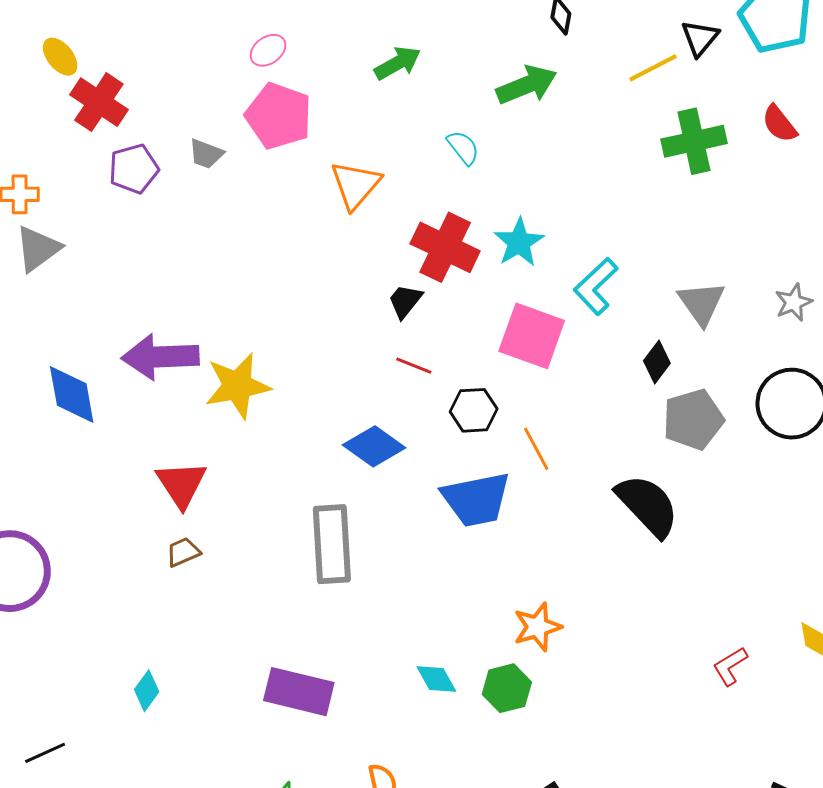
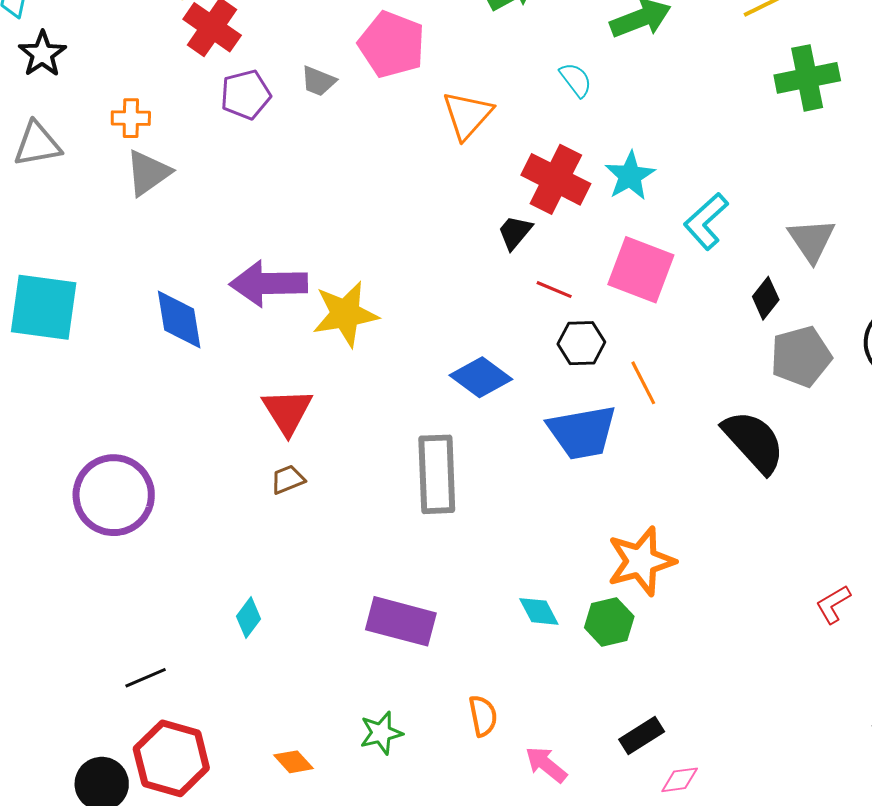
red line: (414, 366) -> (554, 290), moved
orange star: (537, 627) -> (641, 561), size x1.4

